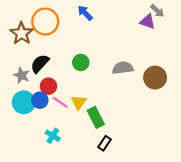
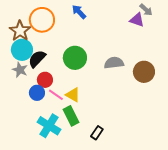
green circle: (81, 62) -> (75, 58), size x1.5
cyan circle: (24, 102) -> (22, 50), moved
yellow triangle: (79, 102) -> (73, 95), turned -35
green rectangle: (96, 117) -> (71, 116), moved
cyan cross: (53, 136) -> (49, 126), size x1.6

